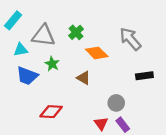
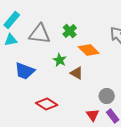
cyan triangle: (21, 50) -> (11, 40), moved
green star: (52, 64) -> (60, 60), moved
red diamond: (51, 112) -> (47, 104), turned 30

